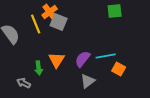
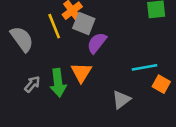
purple semicircle: (83, 59) -> (97, 43), moved
green arrow: (39, 68) -> (58, 83), size x1.5
gray arrow: (24, 83) -> (32, 84), moved, turned 104

